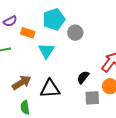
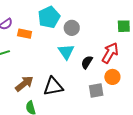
cyan triangle: (46, 51) -> (66, 52), moved
black semicircle: (83, 77) -> (87, 62), moved

